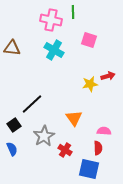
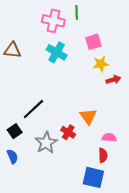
pink square: (89, 40) -> (93, 42), turned -35
yellow star: (90, 84) -> (101, 64), moved
orange triangle: (74, 118) -> (88, 116), moved
red cross: (65, 150) -> (68, 132), moved

